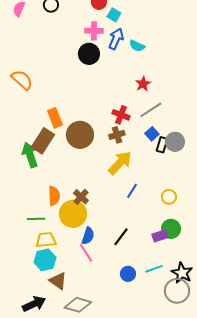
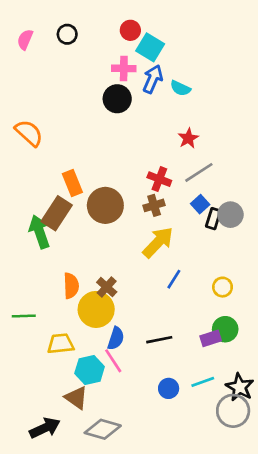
cyan square: (114, 15) -> (150, 47), size x1.5
green line: (36, 219) -> (24, 316), moved
black line: (121, 237) -> (159, 340), turned 42
cyan hexagon: (45, 260) -> (90, 370), moved

